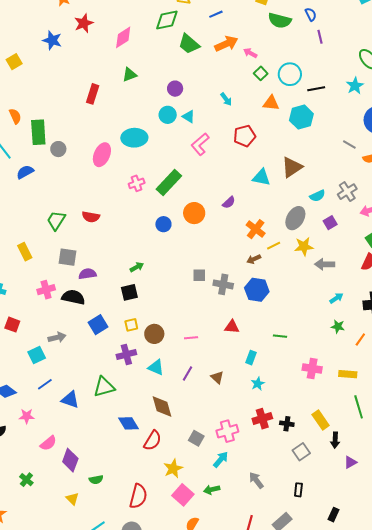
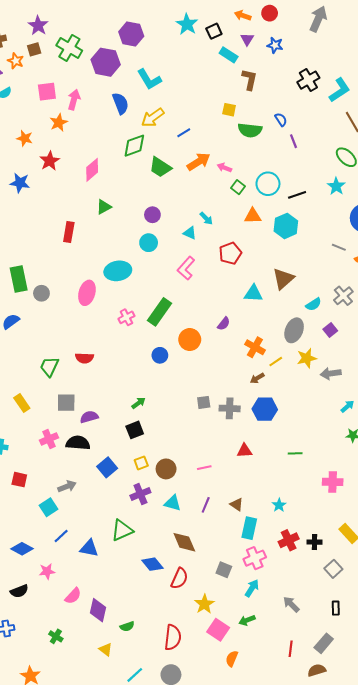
cyan triangle: (189, 117) -> (190, 233), moved
cyan rectangle: (251, 358) -> (249, 528), moved, size x1.5

